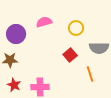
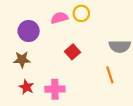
yellow circle: (76, 28) -> (81, 13), moved
red square: (70, 55) -> (72, 52), moved

